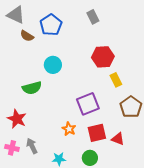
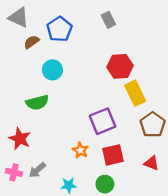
brown semicircle: (27, 36) -> (31, 42), turned 112
cyan circle: (53, 65) -> (52, 70), moved
yellow rectangle: (116, 80) -> (135, 93), size x1.5
red triangle: (118, 139) -> (151, 163), moved
gray arrow: (32, 146) -> (37, 170), turned -105

